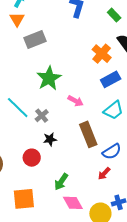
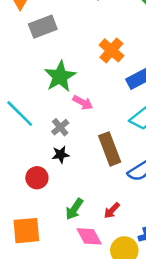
orange cross: (102, 54) -> (111, 50), moved
pink arrow: (76, 101) -> (83, 103), moved
gray cross: (42, 116) -> (60, 127), moved
red arrow: (104, 174) -> (112, 210), moved

